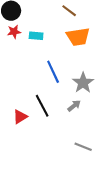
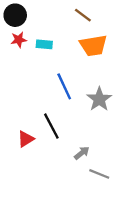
gray arrow: (74, 106) -> (82, 153), moved

